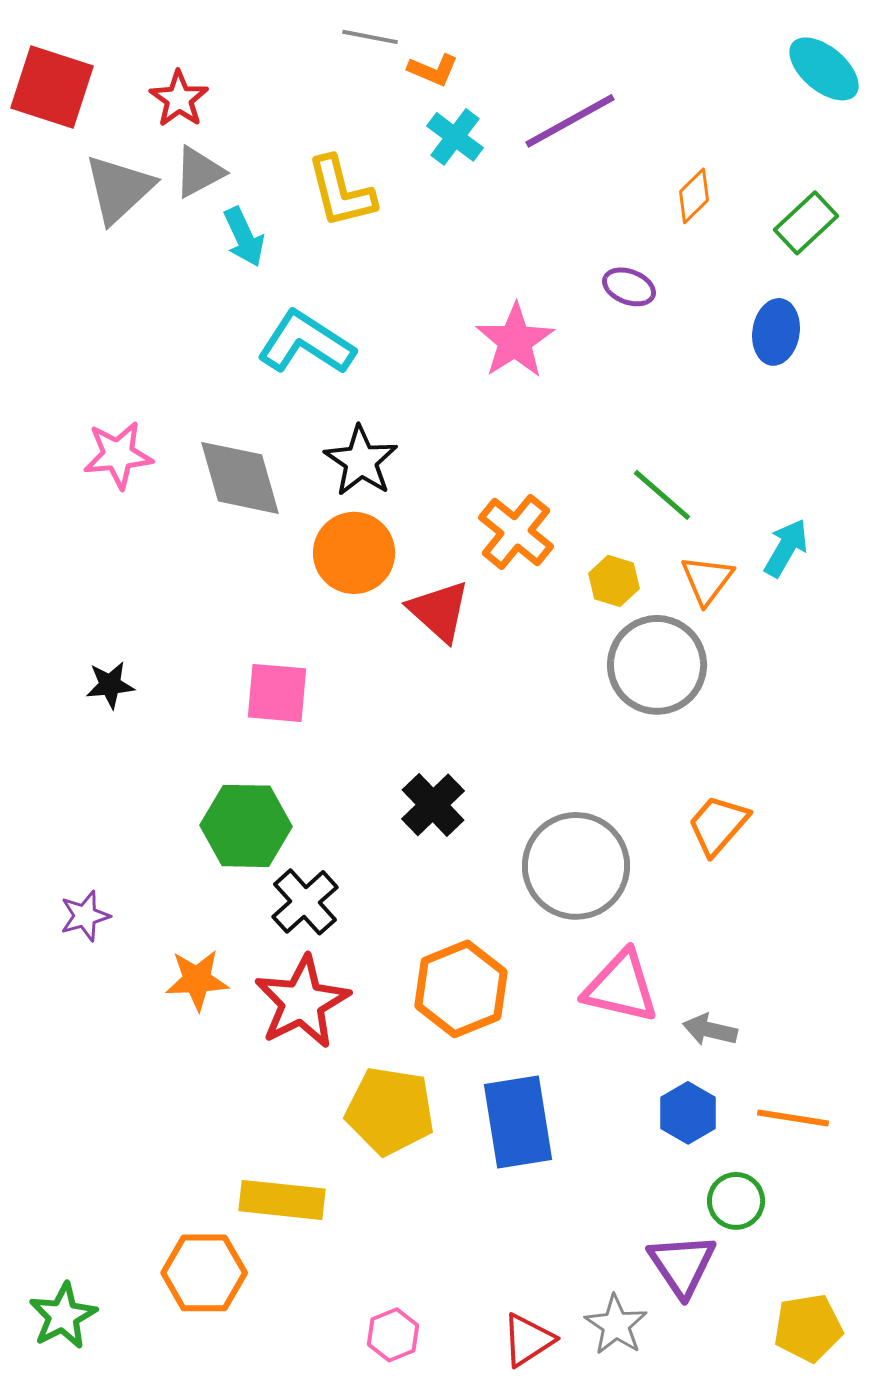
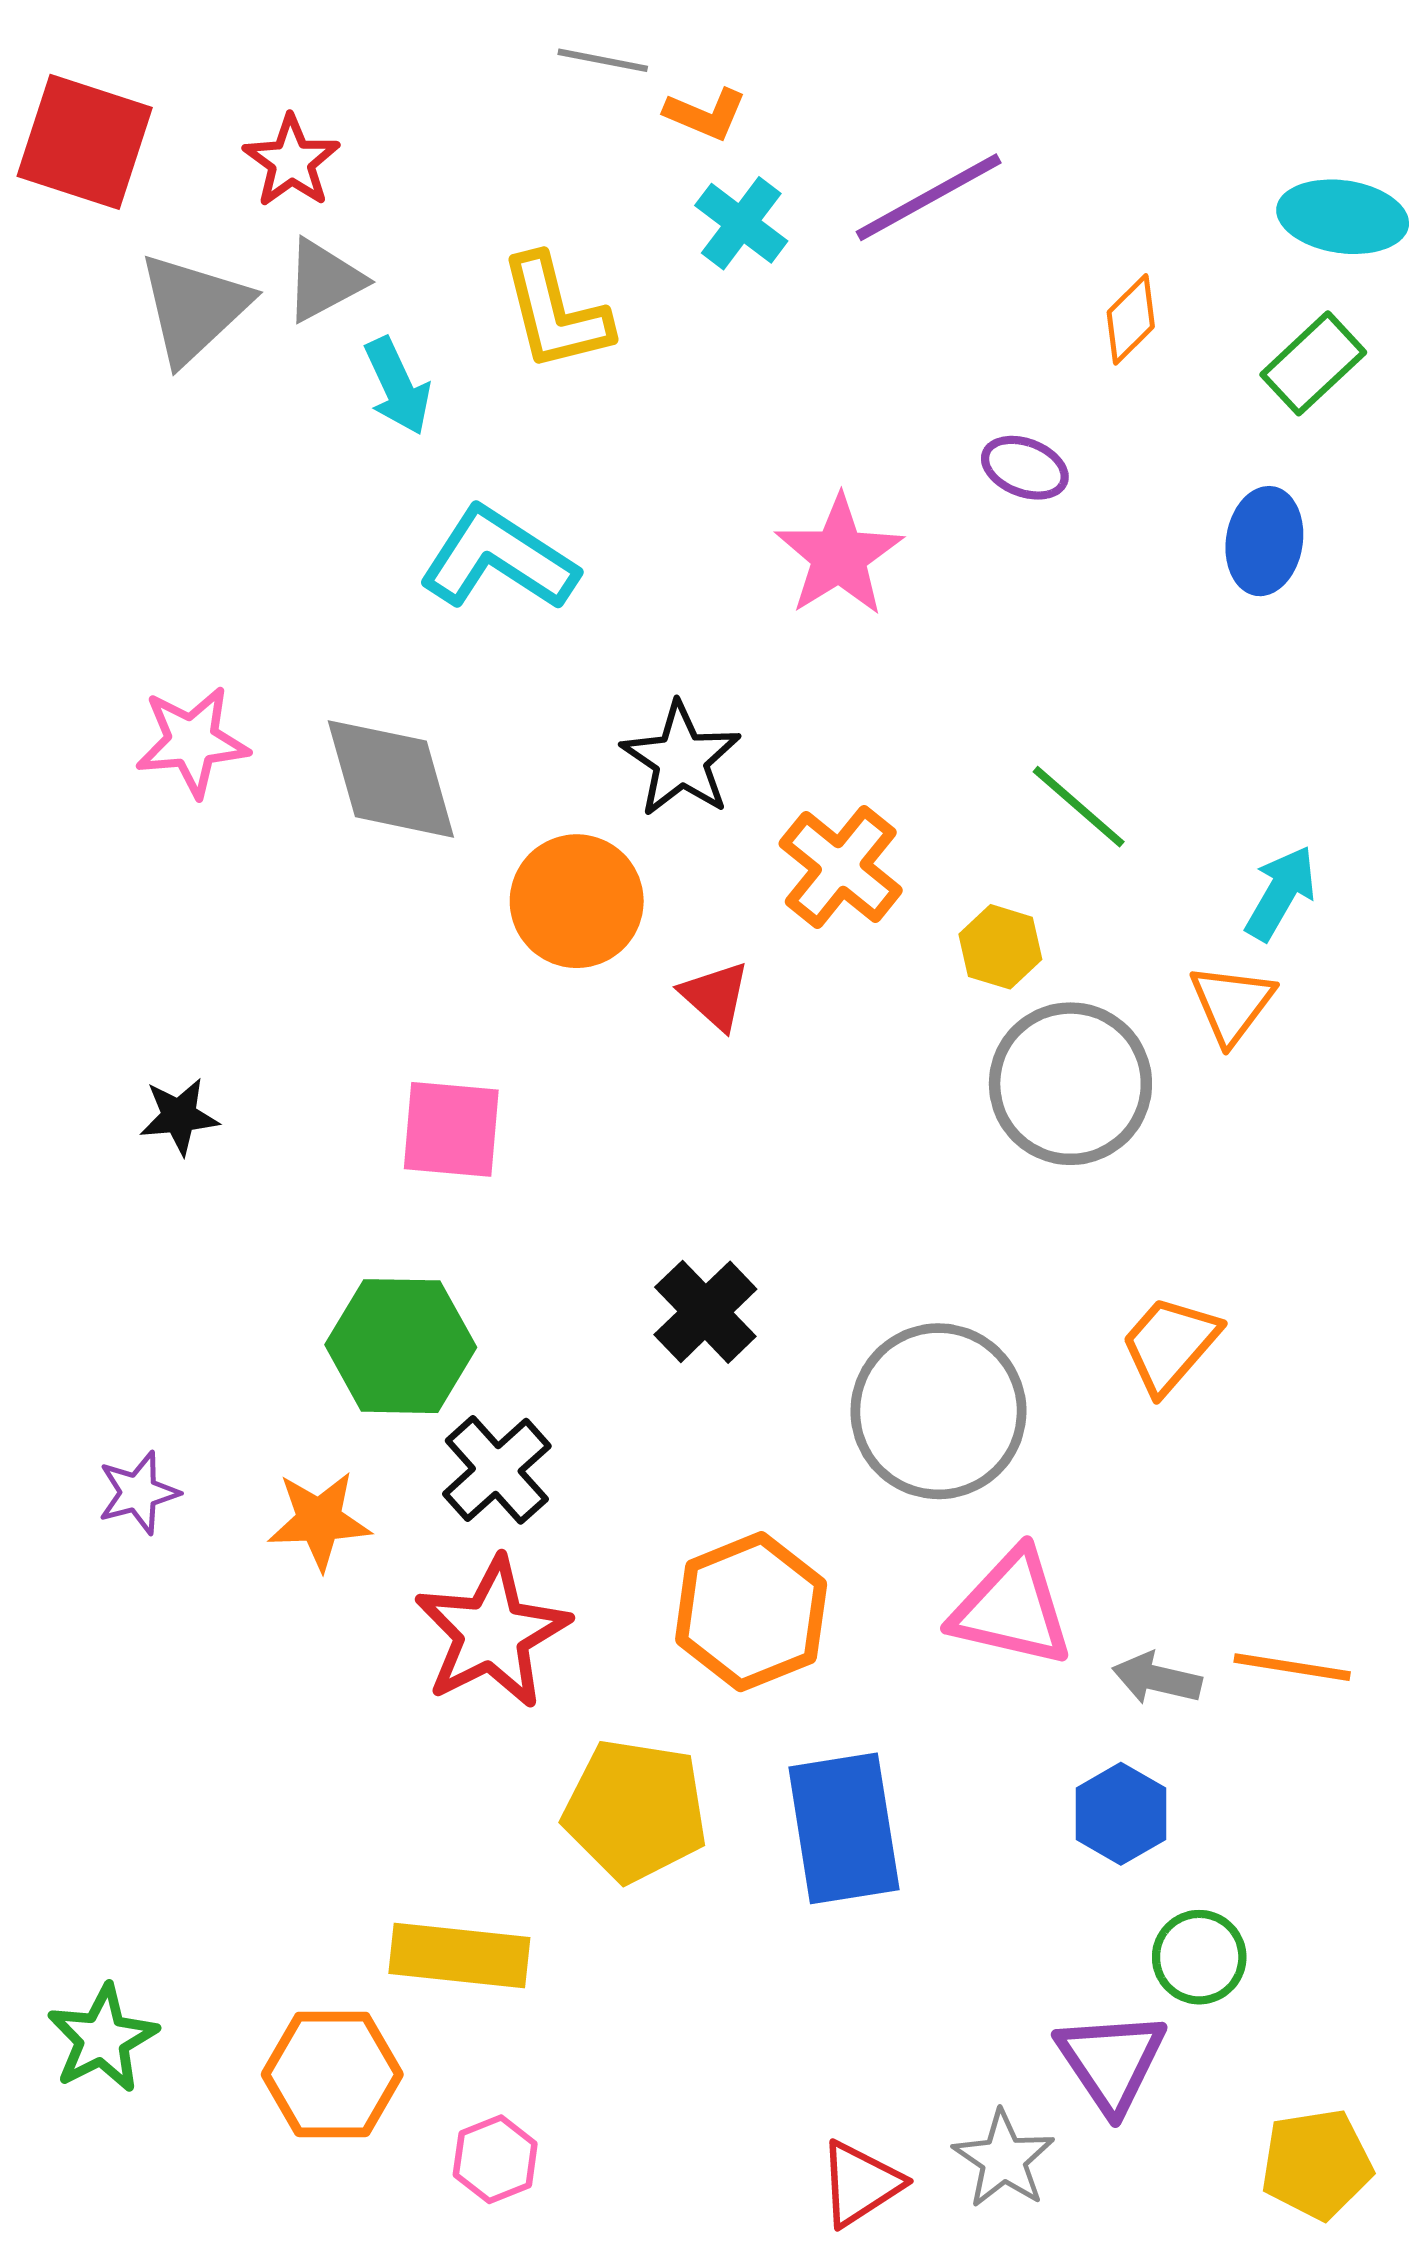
cyan ellipse: (824, 69) -> (1343, 217), moved, turned -32
black star: (361, 461) -> (681, 759), moved
orange triangle: (707, 580) -> (1232, 1004), moved
red triangle: (439, 611) -> (715, 996), size x0.7
orange star: (197, 980) -> (319, 1520), moved
orange line: (793, 1118) -> (1292, 1667), moved
green star: (63, 1316) -> (102, 2039), moved
pink hexagon: (393, 1335) -> (495, 2159), moved

